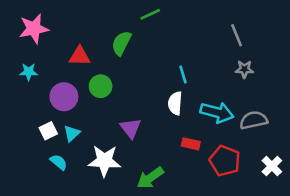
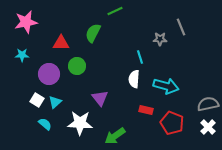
gray star: (244, 69) -> (160, 39), moved
gray semicircle: (254, 120) -> (208, 104), moved
white square: (48, 131) -> (37, 100), turned -32

